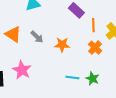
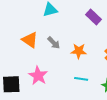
cyan line: (72, 78) -> (81, 79), moved

